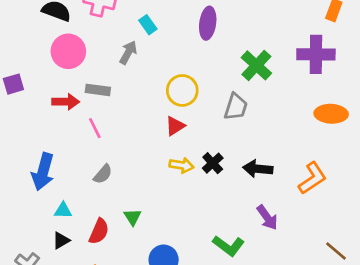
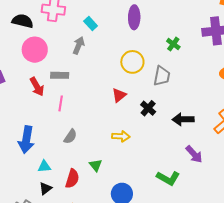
green cross: (256, 65) -> (173, 44), size x0.6
yellow circle: (182, 90) -> (132, 62), moved
red arrow: (66, 102) -> (37, 87), turned 66
pink line: (95, 128) -> (61, 103), turned 42
black cross: (213, 163) -> (148, 108), moved
yellow arrow: (181, 165) -> (121, 136), moved

